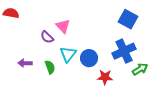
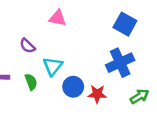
pink triangle: (63, 26) -> (58, 18), moved, turned -35
blue circle: (89, 58) -> (73, 87), moved
green arrow: (140, 69) -> (139, 96), moved

